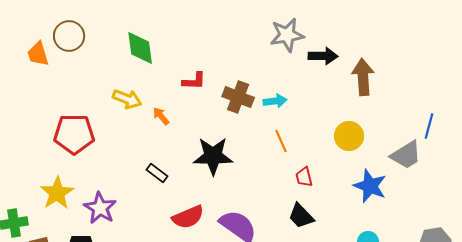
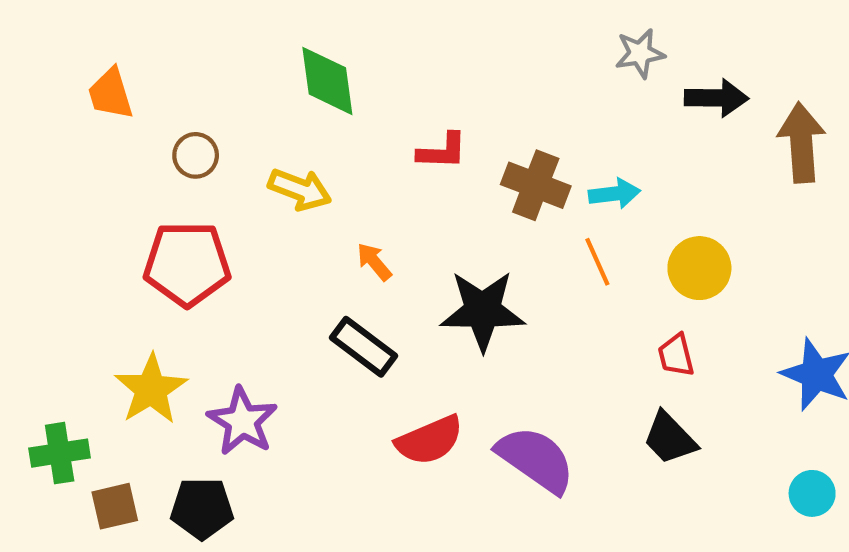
gray star: (287, 35) -> (640, 53), size x0.7
brown circle: (69, 36) -> (196, 155), moved, size x0.7
orange arrow: (161, 116) -> (374, 262), moved
yellow circle: (349, 136) -> (699, 268), moved
orange line: (281, 141) -> (597, 262), moved
black rectangle: (157, 173) -> (364, 347), size x1.4

